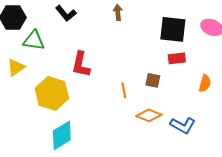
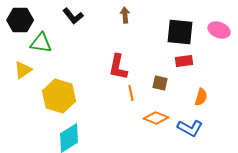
red L-shape: (81, 64) -> (118, 67), moved
orange semicircle: (205, 83) -> (201, 97), moved

